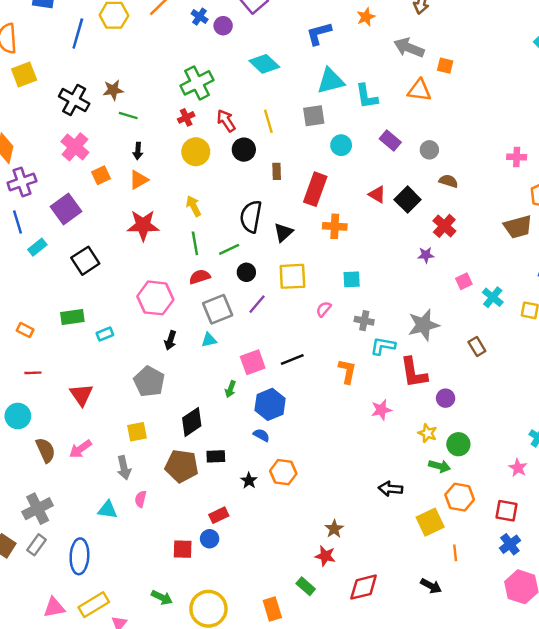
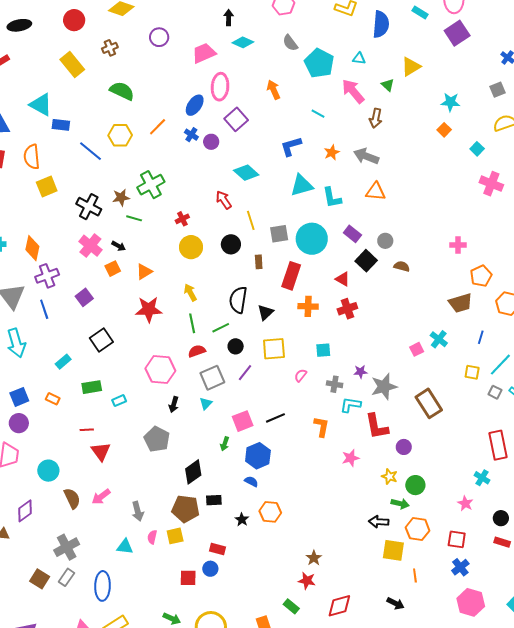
orange star: (366, 17) -> (332, 152), moved
blue line: (78, 33) -> (91, 151), turned -65
orange square: (445, 66) -> (444, 130), moved, turned 32
green cross: (197, 83) -> (151, 185), moved
gray square: (314, 116) -> (279, 234), moved
red arrow: (226, 121) -> (224, 200), moved
cyan circle: (341, 145) -> (312, 239), size x1.8
black arrow: (138, 151) -> (119, 246), moved, turned -64
black square: (408, 200) -> (366, 261), moved
purple square: (66, 209) -> (84, 297), size x0.7
red cross: (444, 226) -> (347, 309), moved, turned 30
cyan rectangle: (37, 247) -> (63, 362), moved
purple star: (426, 255) -> (360, 372), moved
cyan cross: (493, 297) -> (439, 339), moved
cyan triangle: (209, 340) -> (206, 403), turned -32
brown rectangle: (477, 347) -> (429, 403), size x1.8
red line: (33, 373) -> (87, 430), moved
yellow square: (137, 432) -> (175, 536), moved
black arrow: (390, 489) -> (379, 522), moved
red rectangle: (219, 515) -> (218, 549), turned 42
yellow square: (430, 522) -> (393, 550), turned 35

